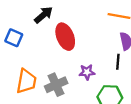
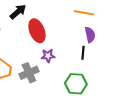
purple star: (87, 72) -> (48, 56), moved

